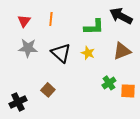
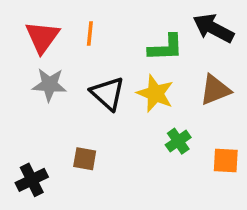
red triangle: (24, 21) -> (42, 37), size x1.5
yellow star: (88, 53) -> (155, 93), size x1.5
green cross: (109, 83) -> (178, 141), moved
brown square: (48, 90) -> (85, 159), turned -32

